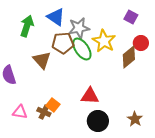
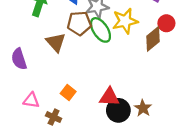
yellow star: (104, 41) -> (125, 21), turned 30
red triangle: (90, 96) -> (109, 97), moved
brown cross: (44, 112) -> (54, 117), moved
brown star: (135, 119) -> (143, 108), moved

